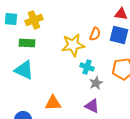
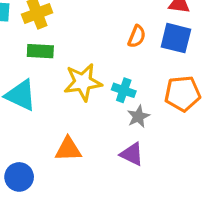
green rectangle: (27, 43) -> (40, 51), moved
yellow star: (73, 45) -> (83, 82), moved

